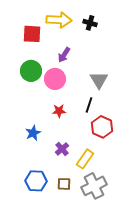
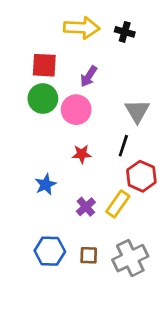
red square: (32, 34) -> (44, 65), moved
yellow rectangle: (85, 159) -> (118, 204), moved

